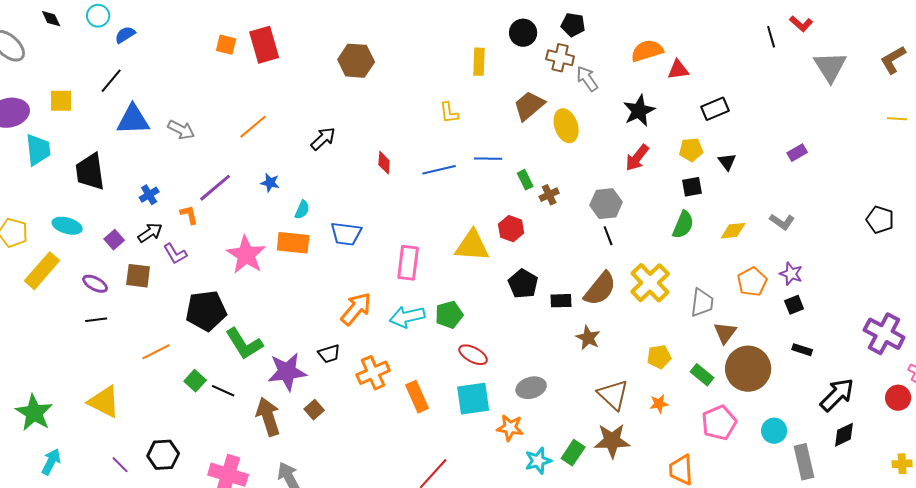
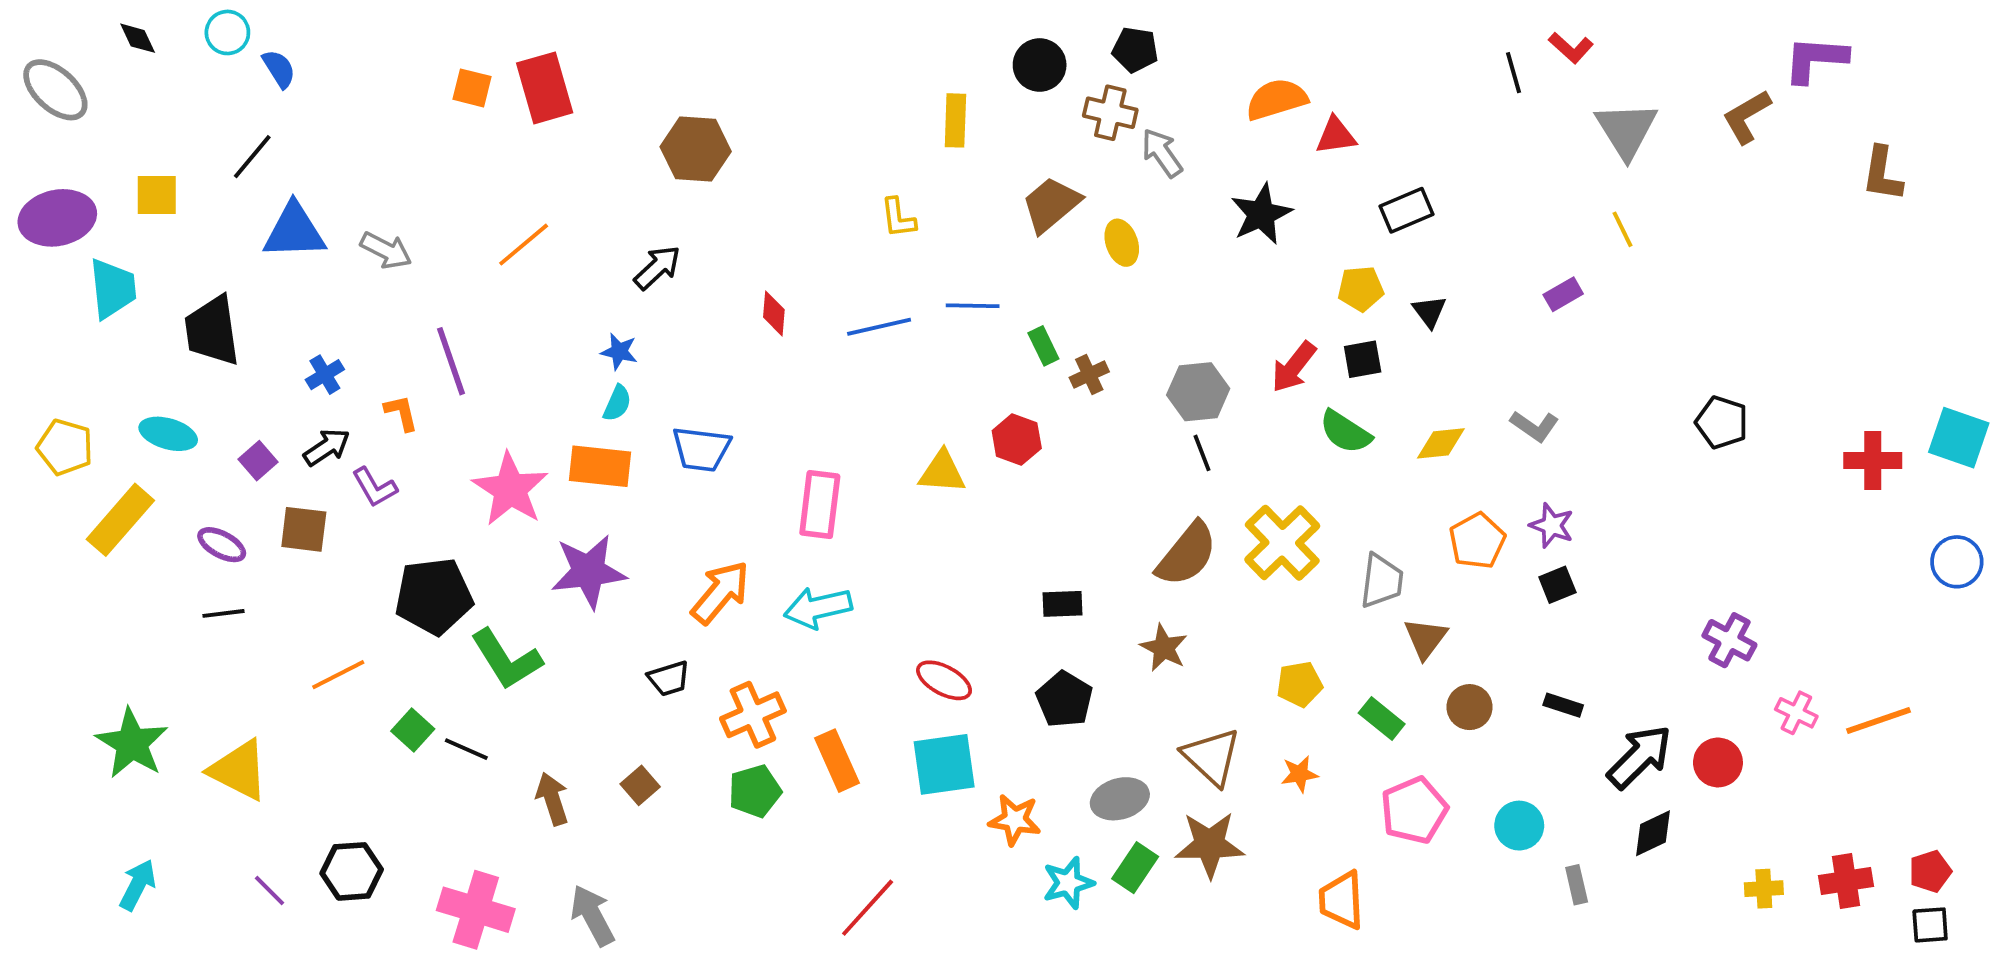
blue semicircle: (125, 35) -> (279, 69), turned 90
brown hexagon: (356, 61) -> (696, 149), moved
yellow line: (897, 119) -> (1622, 229), moved, turned 60
yellow ellipse: (566, 126) -> (1122, 243), size x0.7
red arrow: (637, 158) -> (1294, 367), moved
blue star: (270, 183) -> (619, 352), moved
purple line: (215, 188) -> (451, 361), turned -69
green semicircle: (683, 225) -> (1345, 432), turned 100
yellow triangle: (472, 246) -> (942, 472), size x0.7
black pentagon: (523, 284) -> (1064, 699), moved
black rectangle: (561, 301) -> (1063, 604), moved
green pentagon: (449, 315) -> (755, 791), moved
purple cross: (884, 334) -> (1729, 640), size x0.7
black rectangle: (802, 350) -> (1563, 705), moved
brown circle: (748, 369) -> (1470, 707), size x0.5
purple star: (287, 372) -> (589, 571), moved
gray ellipse: (531, 388) -> (1120, 799), moved
red circle: (898, 398) -> (1718, 762), moved
green star: (34, 413) -> (132, 743), moved
brown arrow: (268, 417) -> (552, 799), size x0.7
gray rectangle: (804, 462) -> (1577, 885), size x0.6

